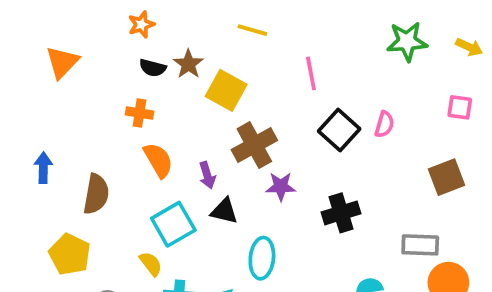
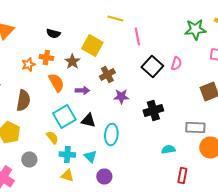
orange star: (141, 24) -> (28, 64), moved
yellow line: (252, 30) -> (115, 18), moved
green star: (407, 41) -> (195, 30), moved
brown star: (188, 64) -> (72, 62), moved
brown cross: (254, 145) -> (107, 74), size x0.7
purple arrow: (207, 175) -> (82, 90), turned -72
black triangle: (224, 211) -> (88, 120), moved

